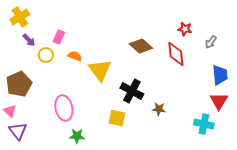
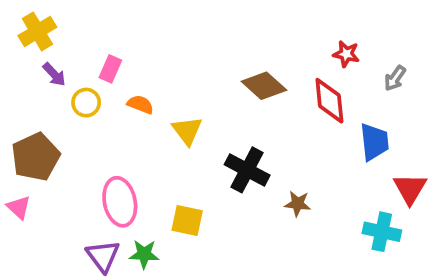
yellow triangle: (100, 70) -> (187, 131), size x0.7
blue trapezoid: (220, 75) -> (374, 142), moved
yellow square: (117, 118) -> (187, 220), moved
purple triangle: (18, 131) -> (103, 256), moved

